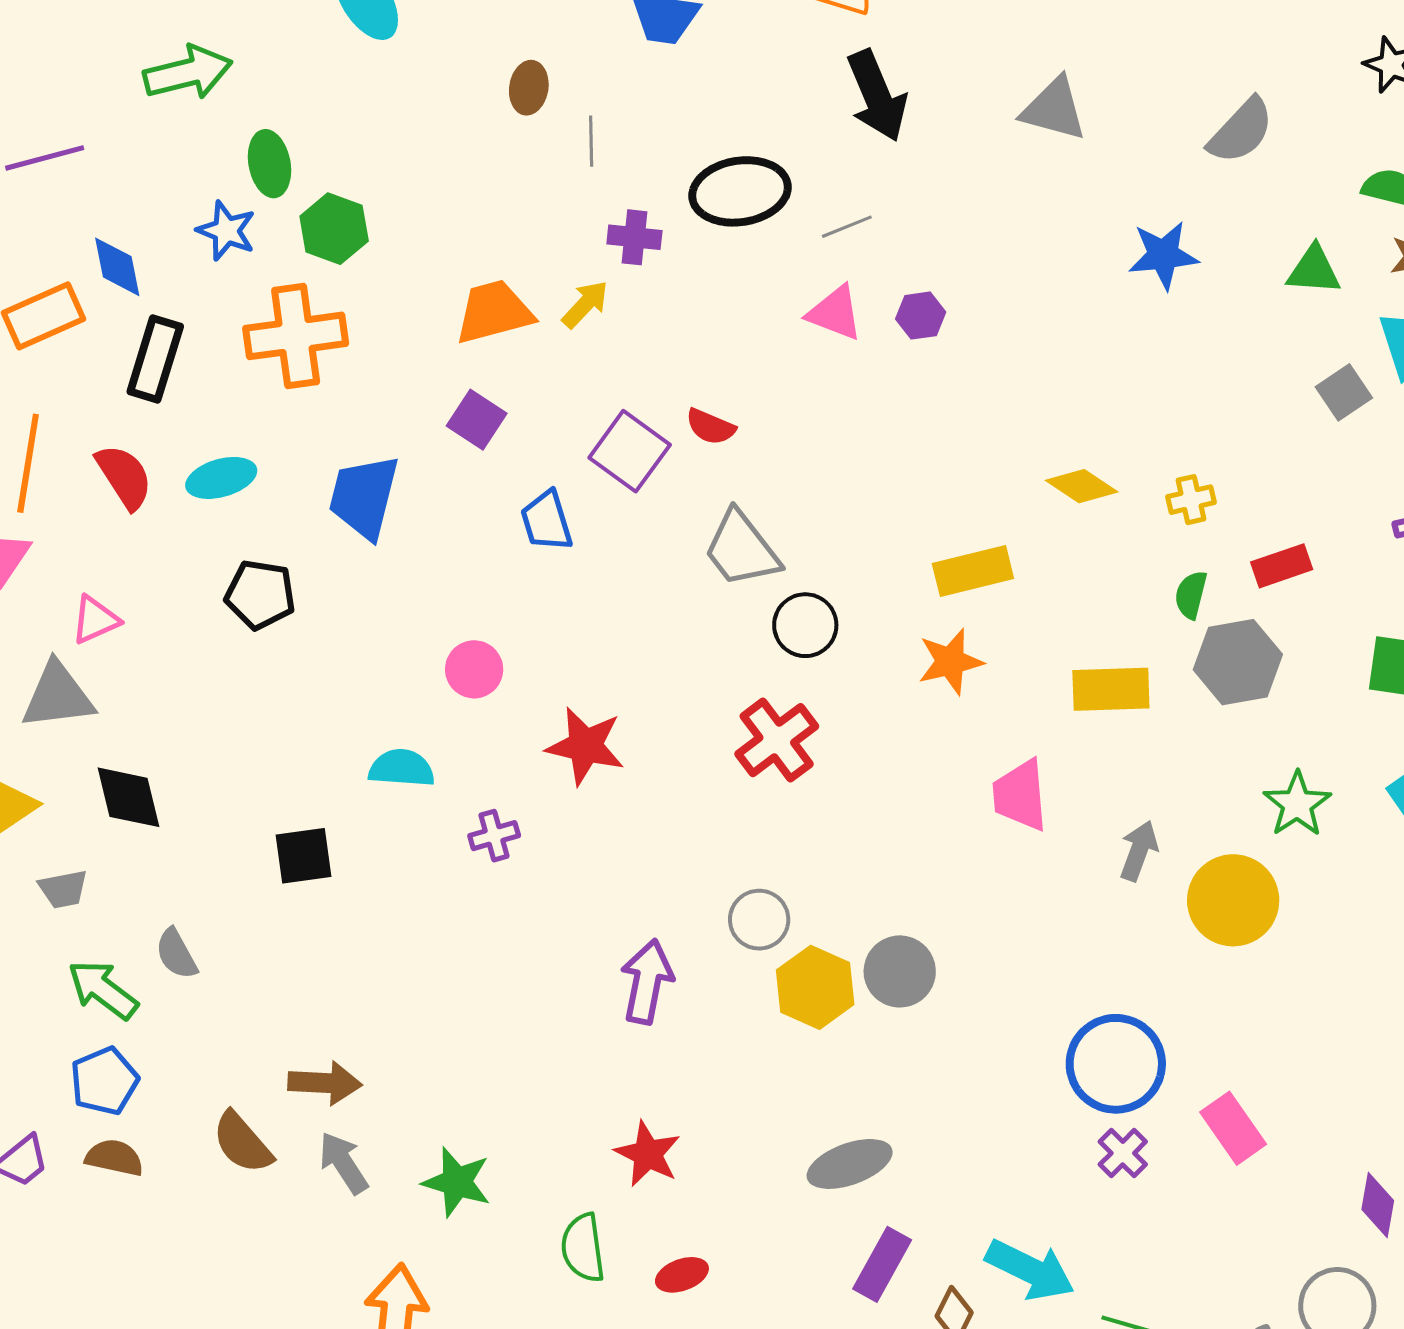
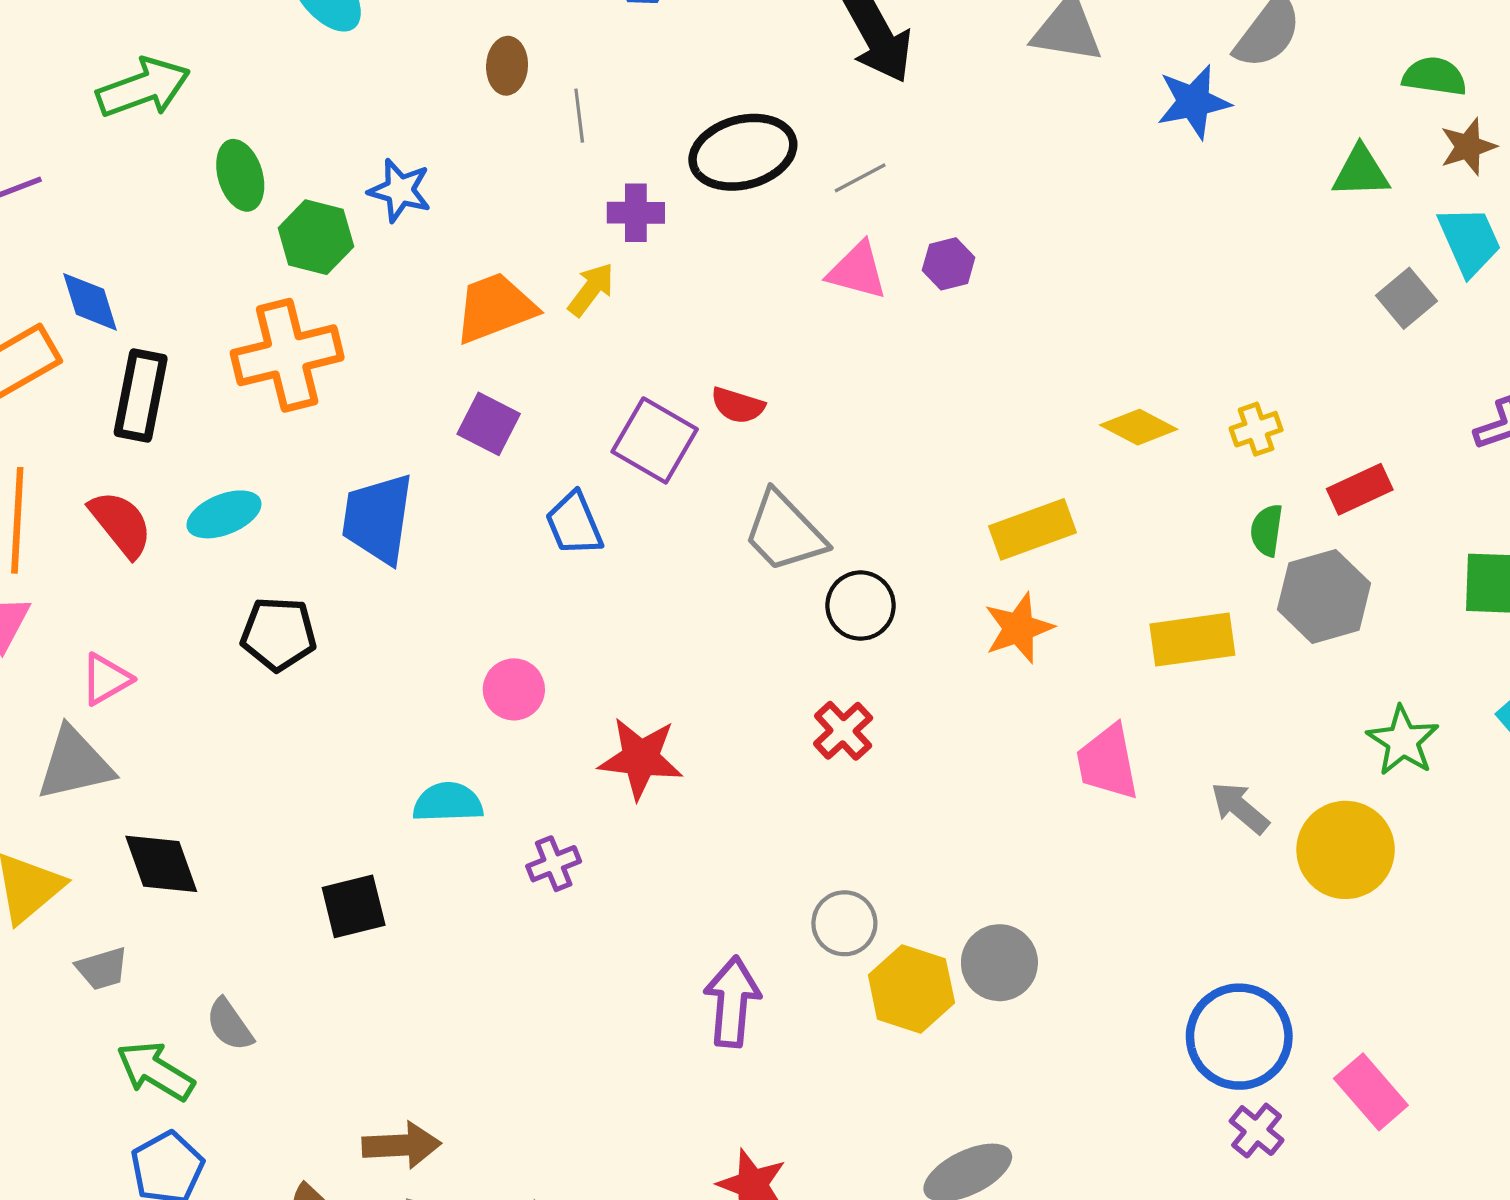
blue star: (226, 231) -> (400, 190), moved
blue star: (1163, 255) -> (1194, 102), moved
red cross: (777, 740) -> (843, 731), size x0.7
gray arrow: (1139, 851) -> (1240, 808), turned -64

